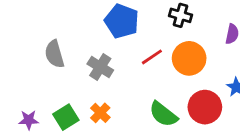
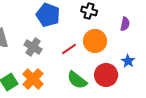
red line: (152, 57) -> (69, 49), moved
orange cross: (100, 113) -> (33, 79), size x1.5

